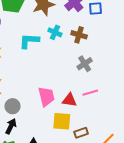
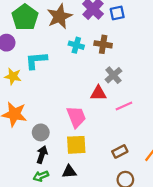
cyan L-shape: (29, 41) -> (36, 60), moved
red triangle: (69, 100) -> (98, 93), moved
yellow square: (62, 121) -> (76, 145), moved

